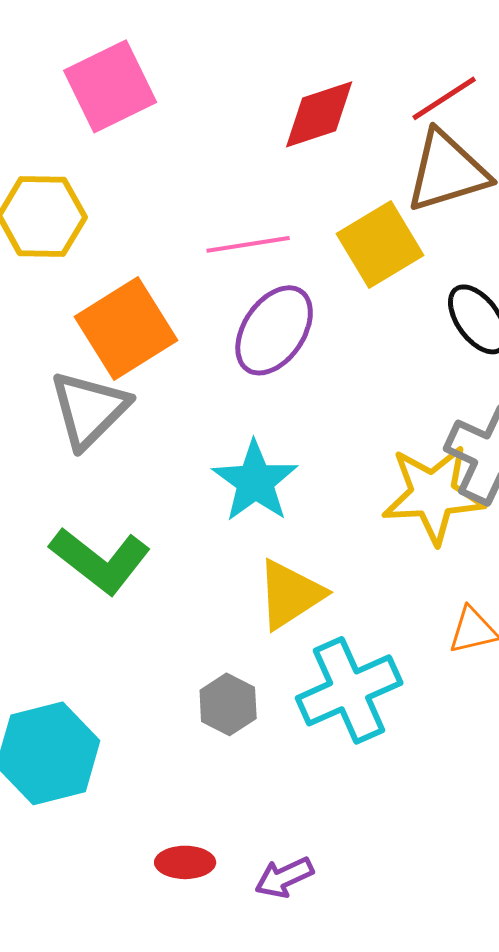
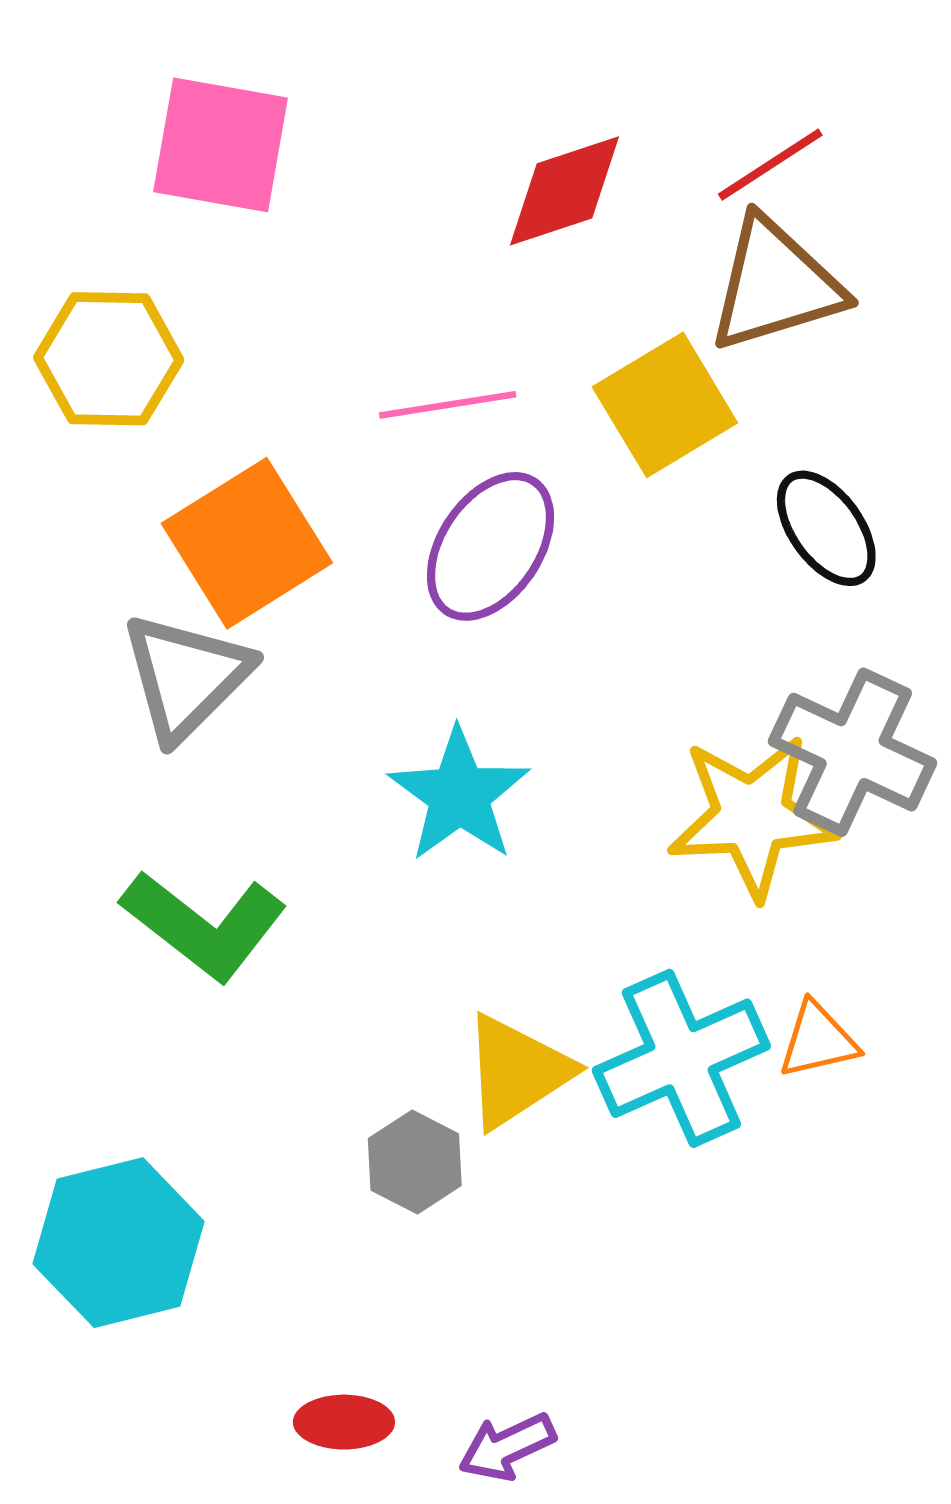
pink square: (110, 86) -> (221, 145), turned 36
yellow triangle: (290, 594) -> (517, 1071), moved
cyan cross: (349, 690) -> (681, 1058), moved

